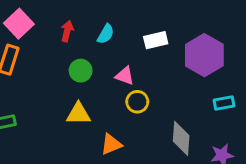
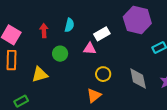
white rectangle: (156, 40) -> (102, 34), moved
yellow circle: (137, 102) -> (103, 74), moved
yellow triangle: (78, 114) -> (40, 74), moved

